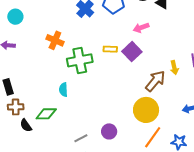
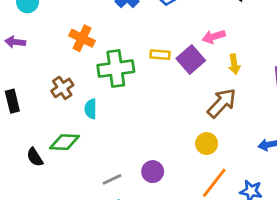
pink arrow: (141, 28) -> (214, 37), moved
yellow arrow: (174, 68) -> (234, 64), moved
brown cross: (16, 107) -> (62, 88), moved, turned -35
yellow circle: (146, 110) -> (207, 144), size x0.6

